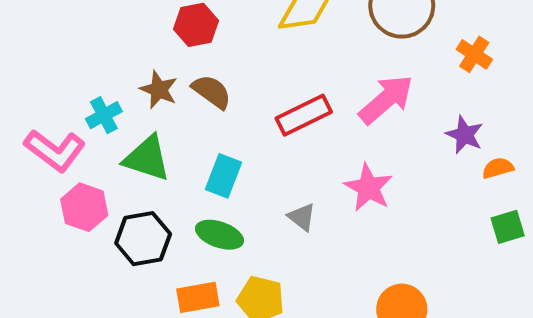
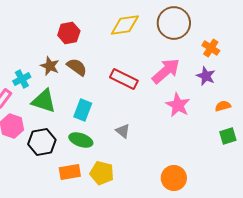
red rectangle: (304, 115) -> (124, 79), turned 52
purple star: (464, 135) -> (206, 76), moved
pink star: (368, 188) -> (178, 105), moved

